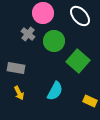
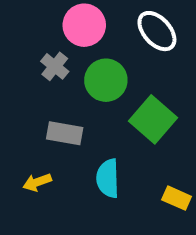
gray rectangle: (16, 68) -> (65, 133), moved
cyan semicircle: (55, 91) -> (108, 178), turned 150
yellow arrow: (19, 93) -> (37, 182), turned 96

